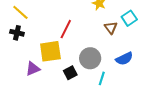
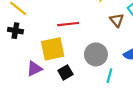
red line: (66, 29) -> (68, 24), turned 60
black square: (70, 73) -> (65, 72), moved

